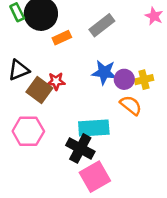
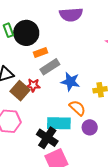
gray rectangle: (102, 25) -> (50, 67), moved
purple circle: (124, 79) -> (90, 127), moved
orange semicircle: (131, 105) -> (77, 108), moved

